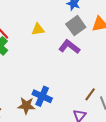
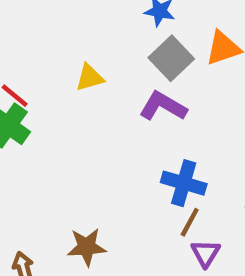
brown line: (90, 94) -> (190, 222), moved
blue cross: (42, 96) -> (184, 183), moved

